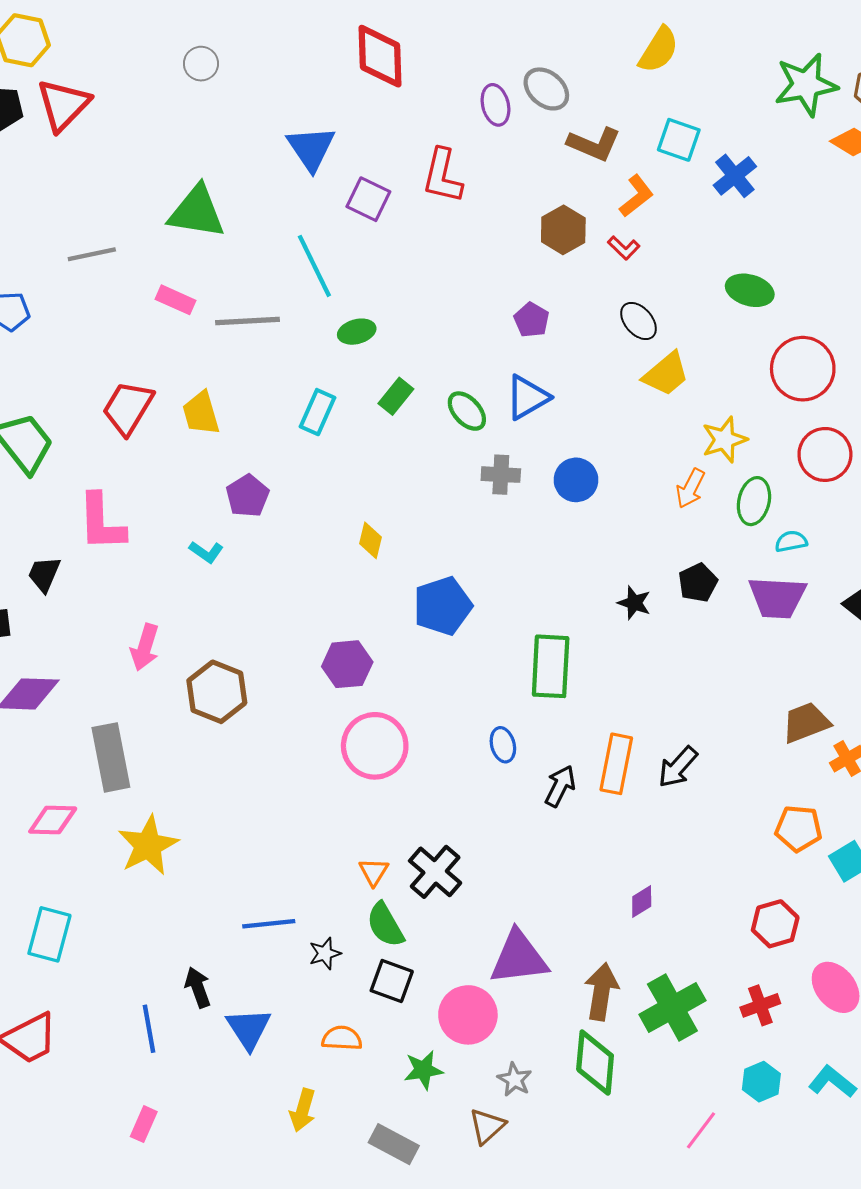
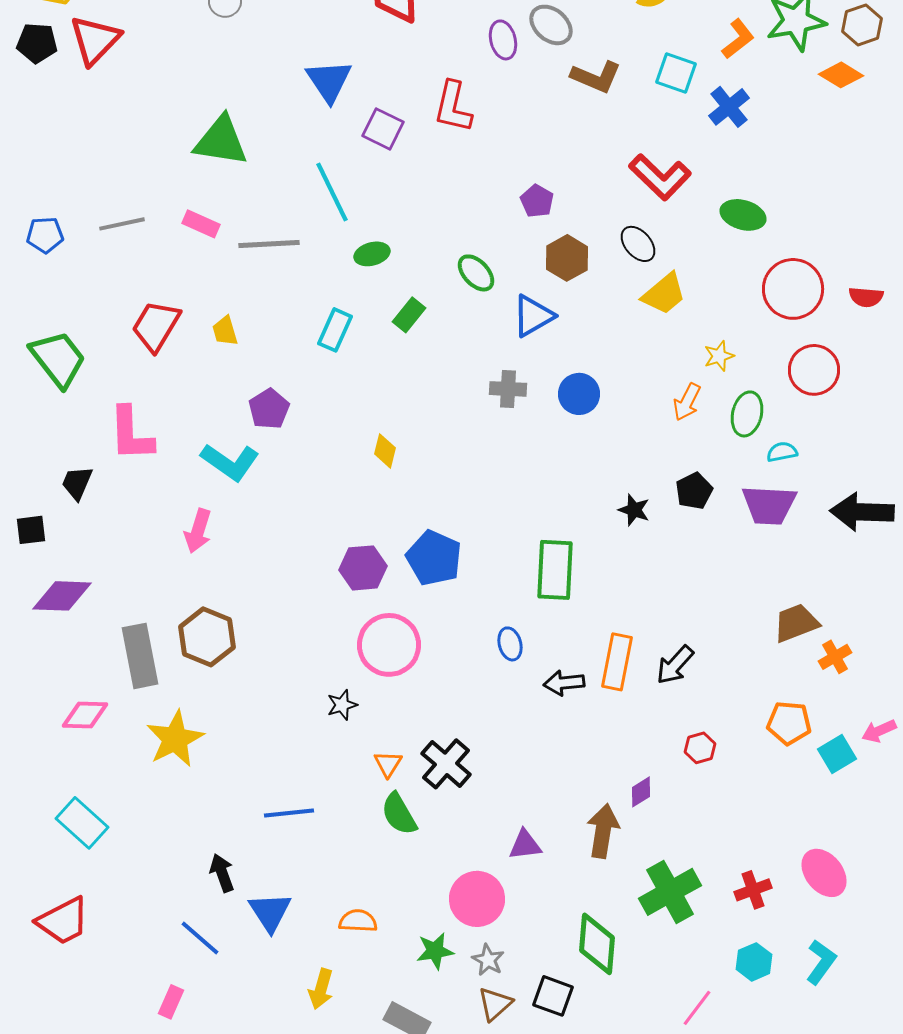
orange L-shape: (636, 196) -> (738, 39), moved
brown hexagon: (563, 230) -> (567, 258), moved
red L-shape: (624, 248) -> (660, 177), moved, size x2.0
gray line: (92, 254) -> (122, 224), moved
purple pentagon: (532, 320) -> (537, 201), moved
green ellipse: (467, 411) -> (476, 273), moved
yellow trapezoid: (201, 413) -> (225, 331), size x0.7
yellow star: (724, 440) -> (719, 356), size x0.7
cyan L-shape: (206, 552) -> (230, 462), size x1.8
blue pentagon: (443, 606) -> (434, 558), moved, turned -30
pink arrow: (145, 647) -> (198, 531), moved
brown hexagon: (217, 692) -> (207, 637), moved
black arrow: (560, 786) -> (564, 683), turned -123
red hexagon: (775, 924) -> (700, 748), moved, size x0.7
cyan rectangle: (49, 934) -> (82, 823), turned -63
black star: (325, 953) -> (342, 705), moved
purple triangle: (519, 958) -> (525, 845), size x0.6
black square: (392, 981) -> (553, 996), moved
brown arrow: (601, 992) -> (603, 831), moved
blue line: (149, 1029) -> (200, 938), moved, turned -39
gray star: (515, 1080) -> (488, 960), moved
cyan L-shape: (832, 1082) -> (821, 962), turned 87

